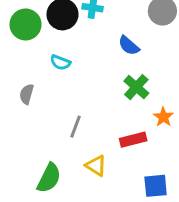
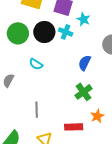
blue semicircle: (129, 46) -> (85, 63), turned 63
gray line: (76, 127) -> (37, 110), turned -35

